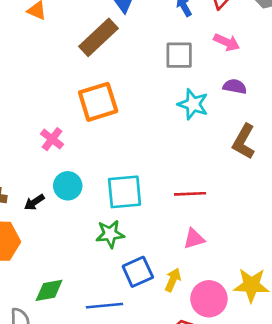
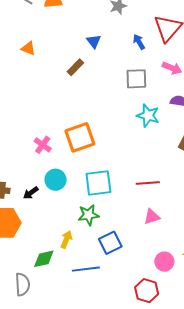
brown rectangle: (98, 37) -> (75, 67), size x0.6
orange square: (98, 102) -> (80, 137), moved
yellow arrow: (173, 280) -> (66, 239), moved
pink circle: (209, 299) -> (164, 262), size x0.7

